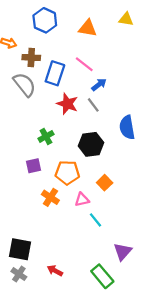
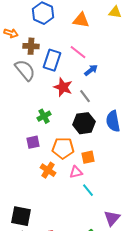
gray line: (93, 105) -> (85, 96), moved
blue semicircle: (127, 127) -> (113, 121), moved
orange square: (105, 183) -> (88, 157), moved, turned 32

